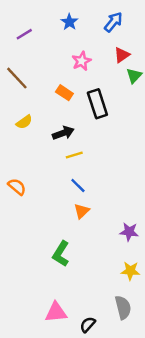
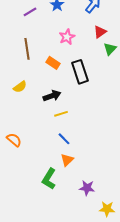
purple line: (24, 34) -> (30, 12), moved
brown line: (17, 78) -> (27, 49), moved, turned 35
purple star: (129, 232) -> (87, 188), moved
green L-shape: (61, 254) -> (49, 179), moved

